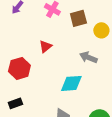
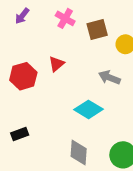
red hexagon: (19, 68) -> (23, 76), moved
cyan diamond: (71, 83) -> (89, 109), turned 35

